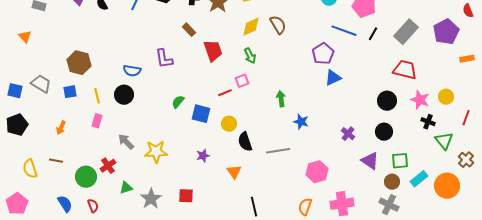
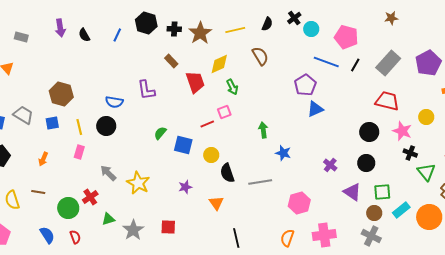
yellow diamond: (251, 27) -> (219, 64), moved
yellow circle: (446, 97) -> (426, 117), moved
yellow star: (156, 152) -> (138, 183), turned 30

